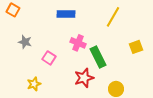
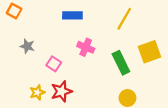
yellow square: (136, 47) -> (150, 52), size x1.5
green rectangle: (98, 57) -> (121, 63), moved
red star: (84, 78) -> (61, 91), moved

